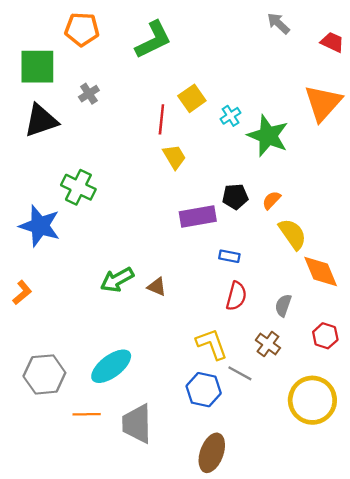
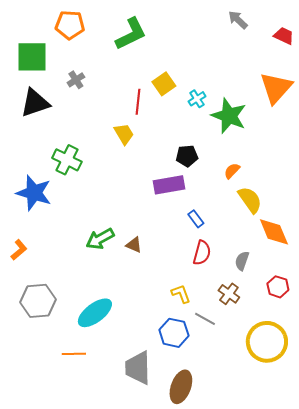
yellow trapezoid: (174, 157) -> (124, 134), moved
black pentagon: (235, 197) -> (187, 156), moved
blue rectangle: (229, 256) -> (196, 219), turned 42
yellow L-shape: (212, 344) -> (181, 294), size x0.7
gray hexagon: (44, 374) -> (38, 301), moved
gray trapezoid: (137, 424) -> (138, 368), moved

